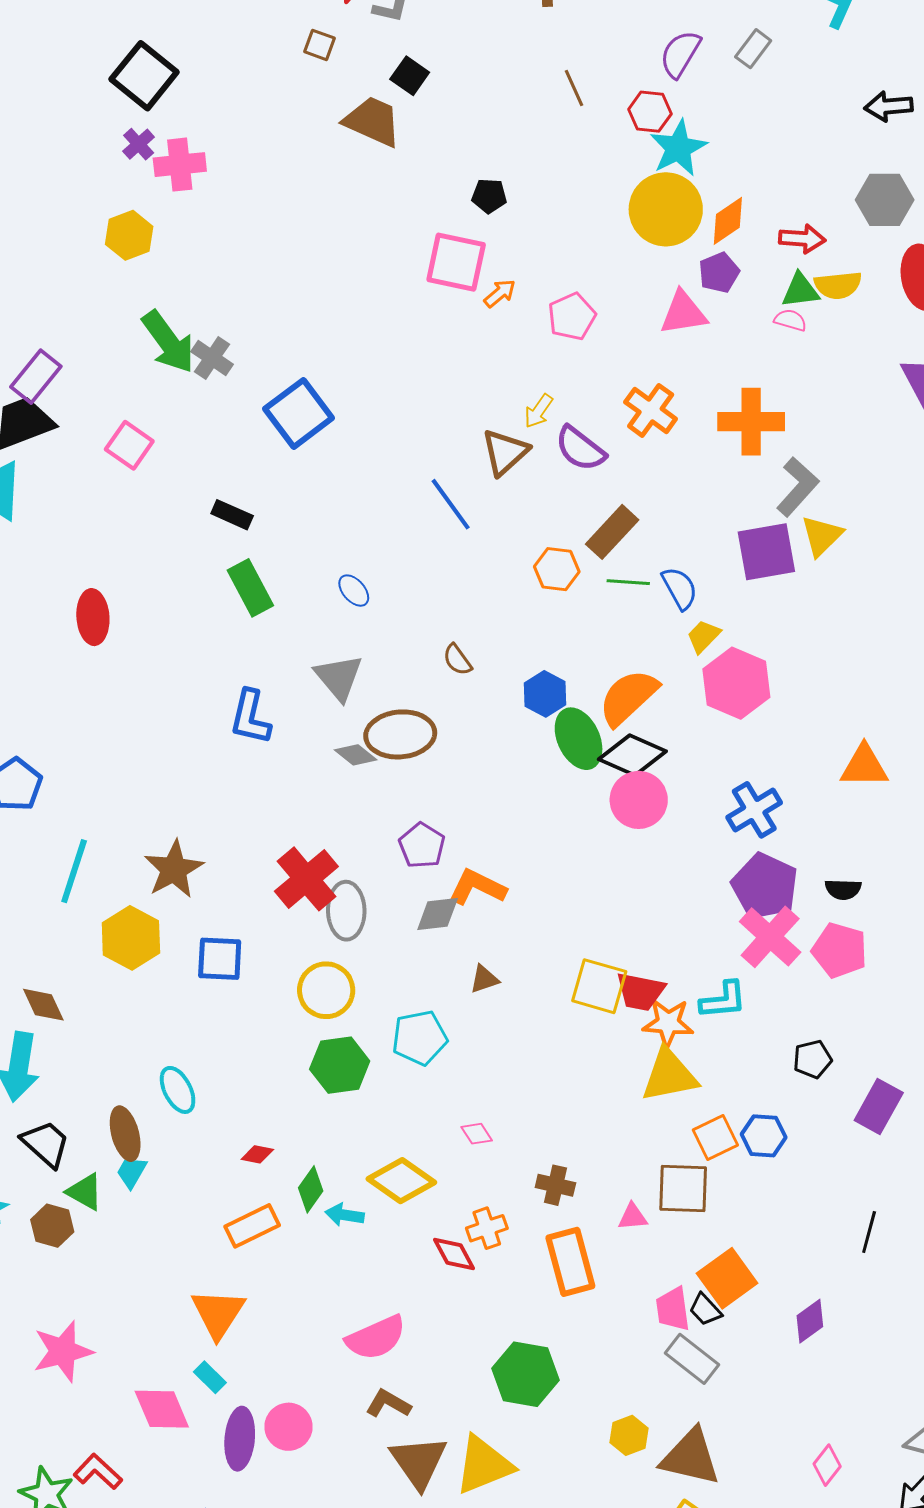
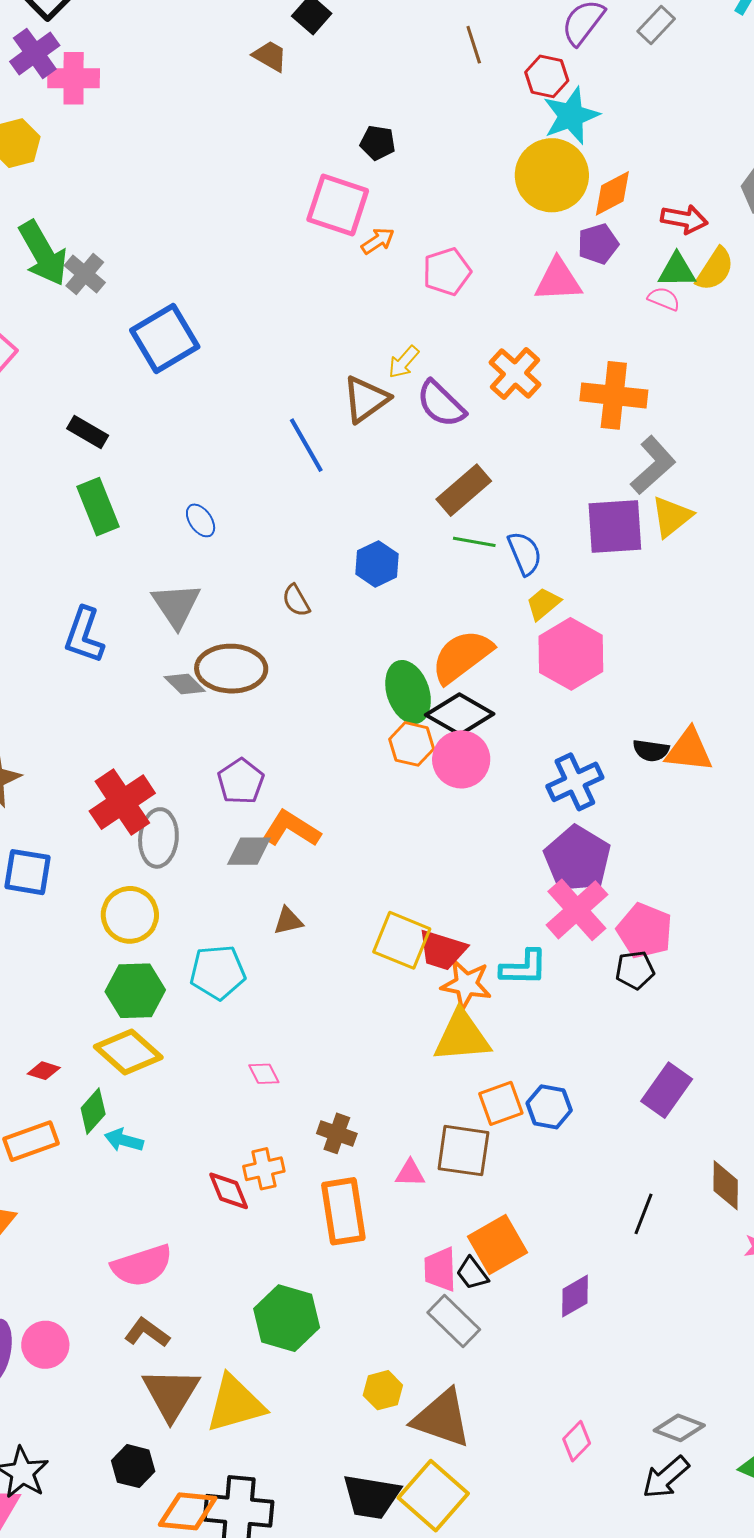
brown trapezoid: (373, 121) -> (270, 56), size x0.6
purple cross: (139, 144) -> (35, 53), size x1.5
yellow semicircle: (838, 285) -> (715, 269), turned -57
orange hexagon: (557, 569) -> (412, 744), moved
blue hexagon: (545, 694) -> (377, 564), moved
black semicircle: (843, 889) -> (651, 750), moved
black pentagon: (812, 1059) -> (635, 970), moved
yellow diamond: (401, 1181) -> (128, 1052), moved

